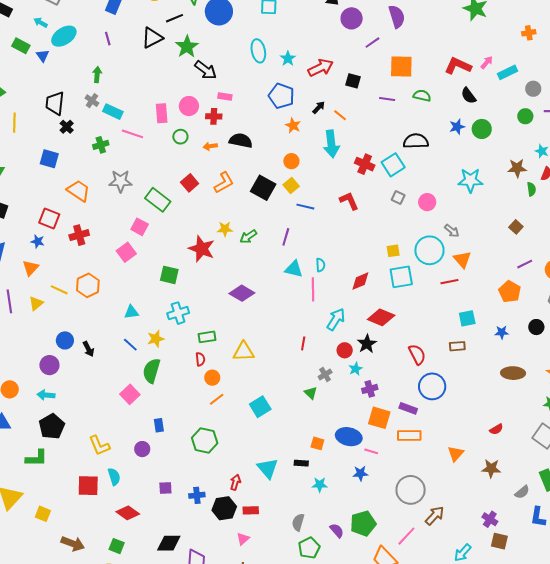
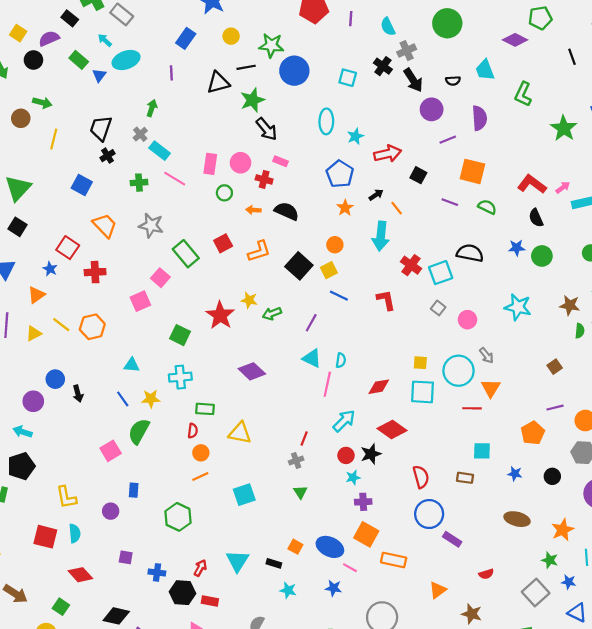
gray cross: (325, 375) -> (296, 461), moved
purple rectangle: (408, 408) -> (452, 539), moved

